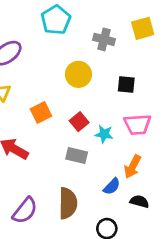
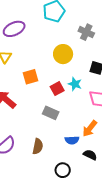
cyan star: (104, 134) -> (75, 84), moved
blue semicircle: (112, 186) -> (72, 140), turned 32
brown semicircle: (68, 203) -> (38, 146), size x0.7

